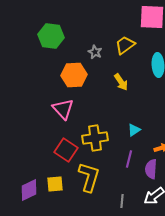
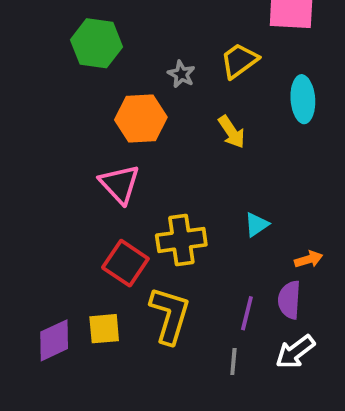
purple line: (129, 159) -> (247, 313), moved

